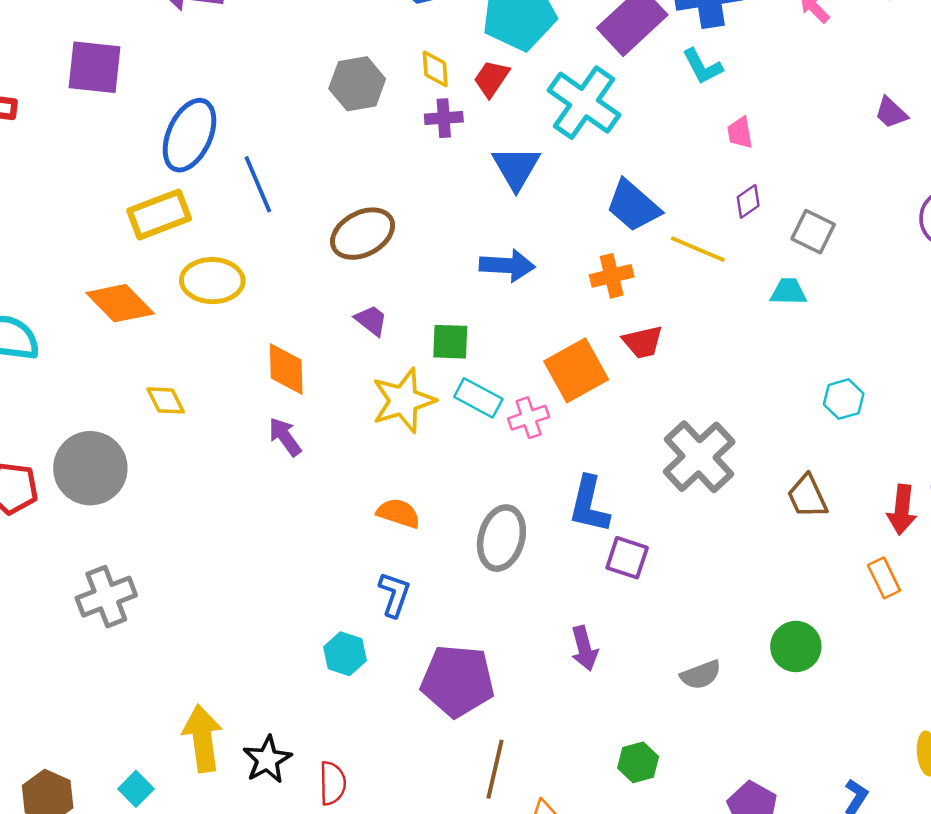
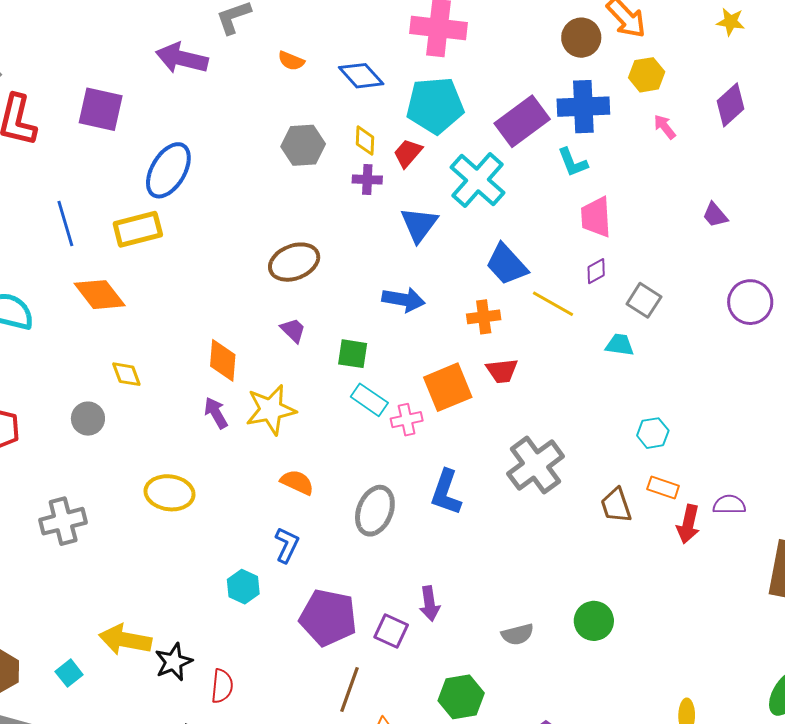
pink trapezoid: (740, 133) -> (596, 217), size x1.6
blue line: (258, 184) -> (65, 224), moved
yellow ellipse: (212, 281) -> (170, 493), moved
yellow star: (403, 401) -> (271, 410), moved
gray circle: (90, 468) -> (88, 419), moved, size x0.6
purple square: (627, 558) -> (391, 631), moved
orange rectangle: (884, 578) -> (663, 488), moved, turned -52
yellow arrow: (202, 738) -> (125, 640), turned -78
green hexagon: (638, 762) -> (461, 697), size x1.4

